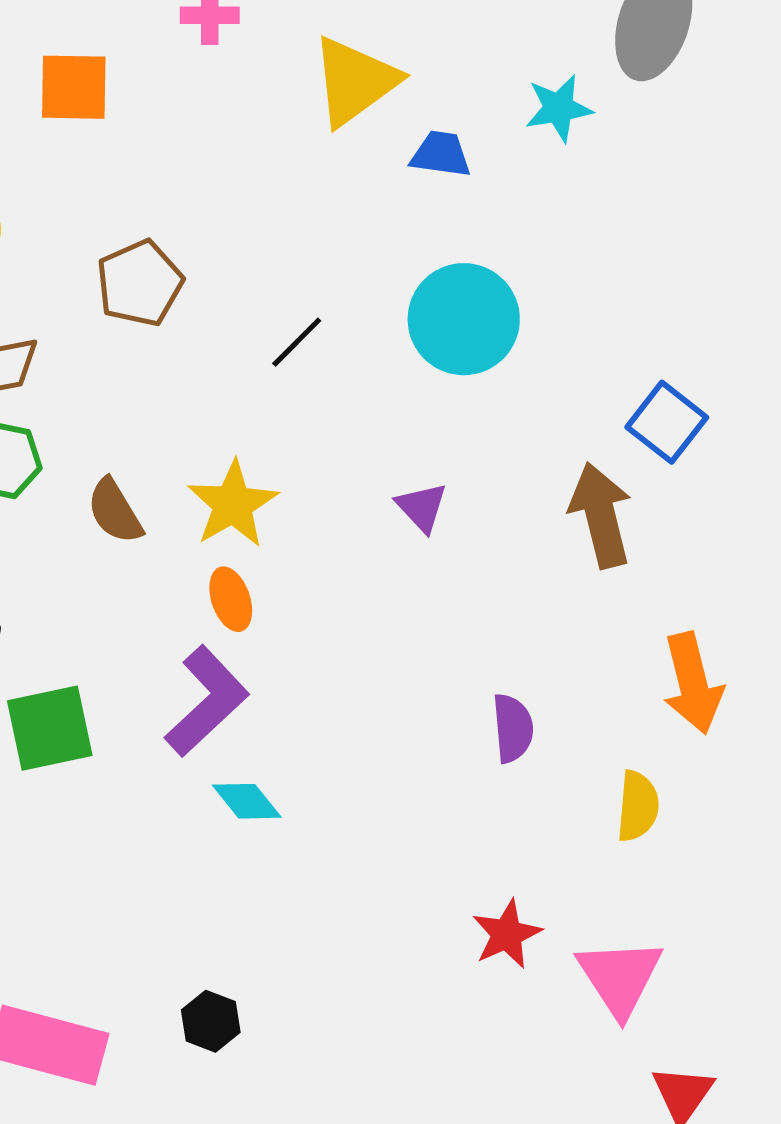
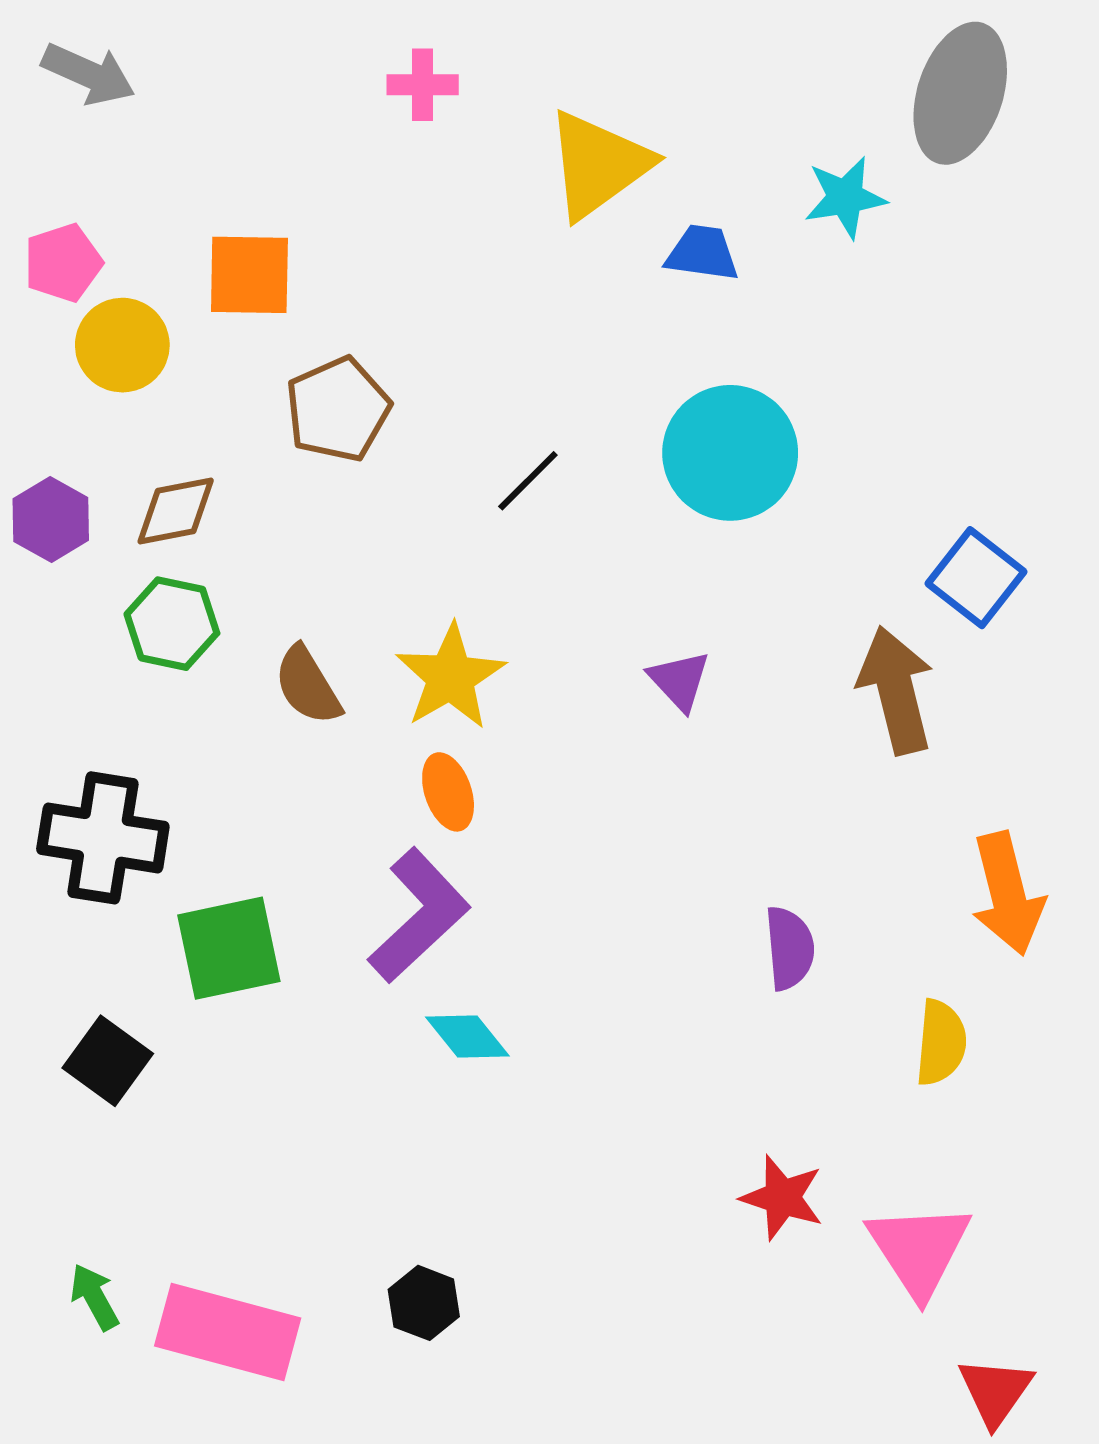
orange square: (74, 87) -> (249, 275), moved
red star: (507, 934) -> (782, 1198), turned -30

